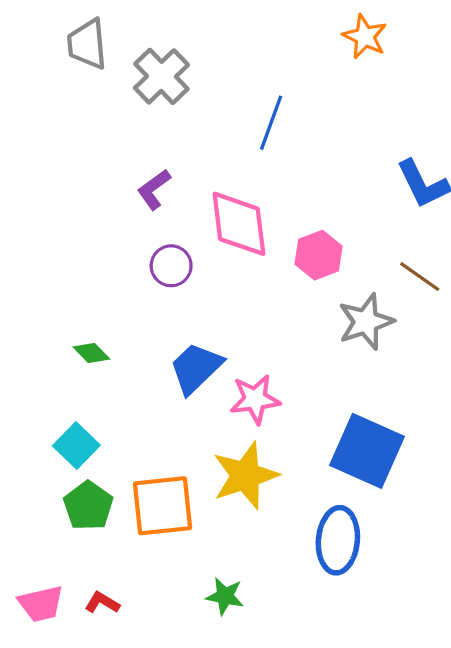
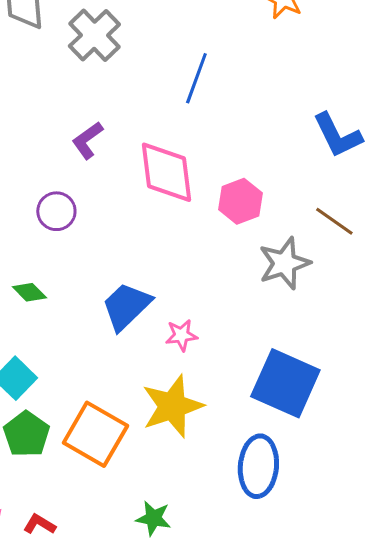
purple circle: (171, 266) -> (56, 211), moved
pink star: (255, 399) -> (181, 335), size x0.7
orange square: (162, 506) -> (95, 434), turned 36

